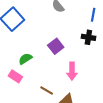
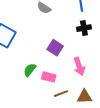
pink rectangle: (15, 76) -> (49, 77), moved
brown line: (47, 90) -> (61, 94), turned -32

